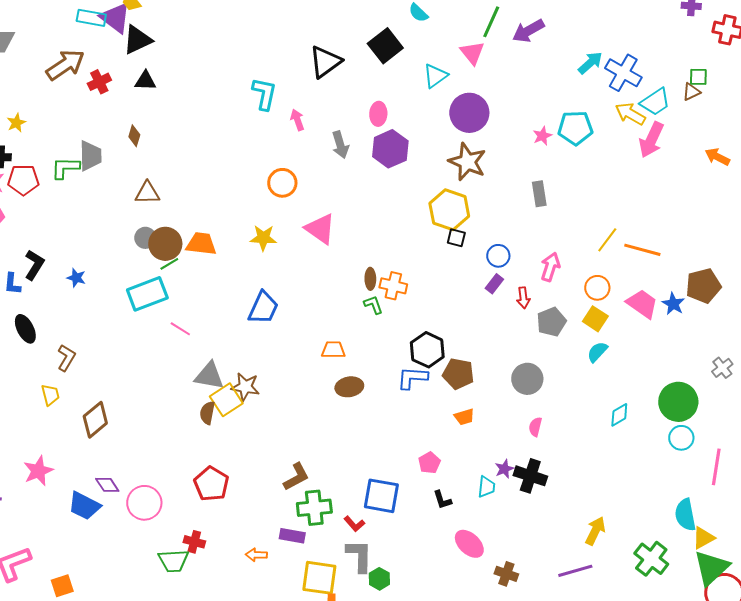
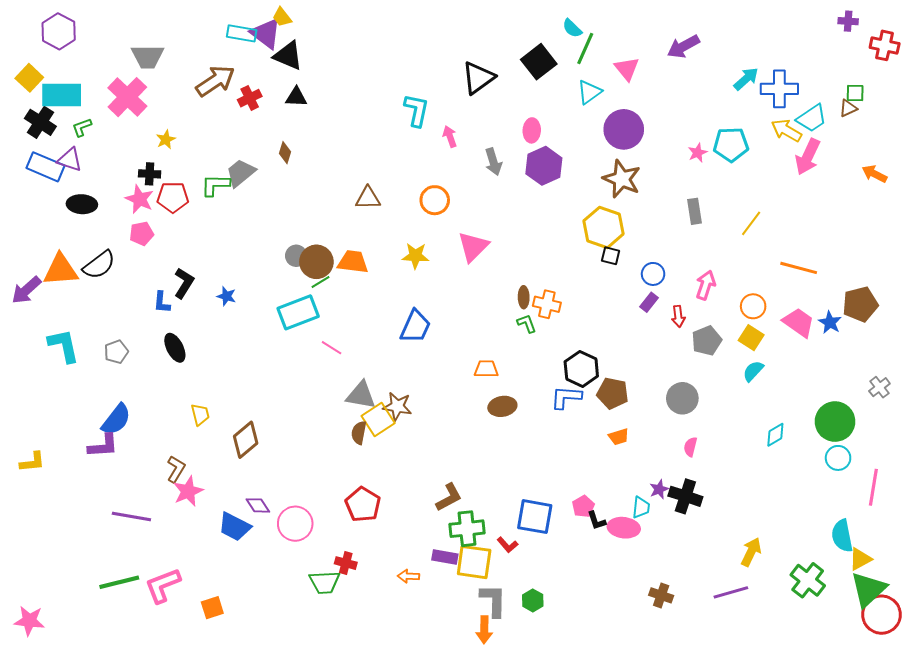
green line: (491, 22) -> (585, 49), moved
black triangle: (137, 40) -> (288, 56), turned 48
blue cross: (623, 73) -> (779, 89), turned -30
gray trapezoid: (90, 156) -> (241, 173), turned -128
brown triangle: (147, 193) -> (368, 198), moved
pink triangle: (320, 229) -> (473, 247), turned 40
yellow line: (607, 240) -> (751, 223), moved
brown L-shape: (66, 358) -> (176, 469), moved
pink pentagon: (429, 463) -> (583, 506), moved
pink ellipse: (469, 544) -> (624, 528), moved, turned -36
gray L-shape: (359, 556) -> (493, 600), moved
yellow square: (319, 578) -> (474, 562), moved

